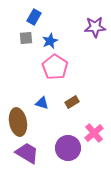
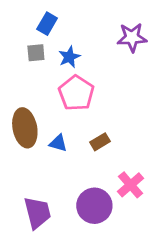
brown ellipse: (18, 122) -> (25, 128), moved
purple trapezoid: (27, 153) -> (37, 213), turned 45

